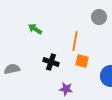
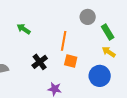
black cross: (51, 62) -> (40, 62), turned 35

